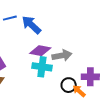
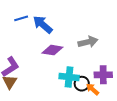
gray arrow: (62, 55) -> (88, 42), moved
cyan cross: (42, 67) -> (69, 77), moved

